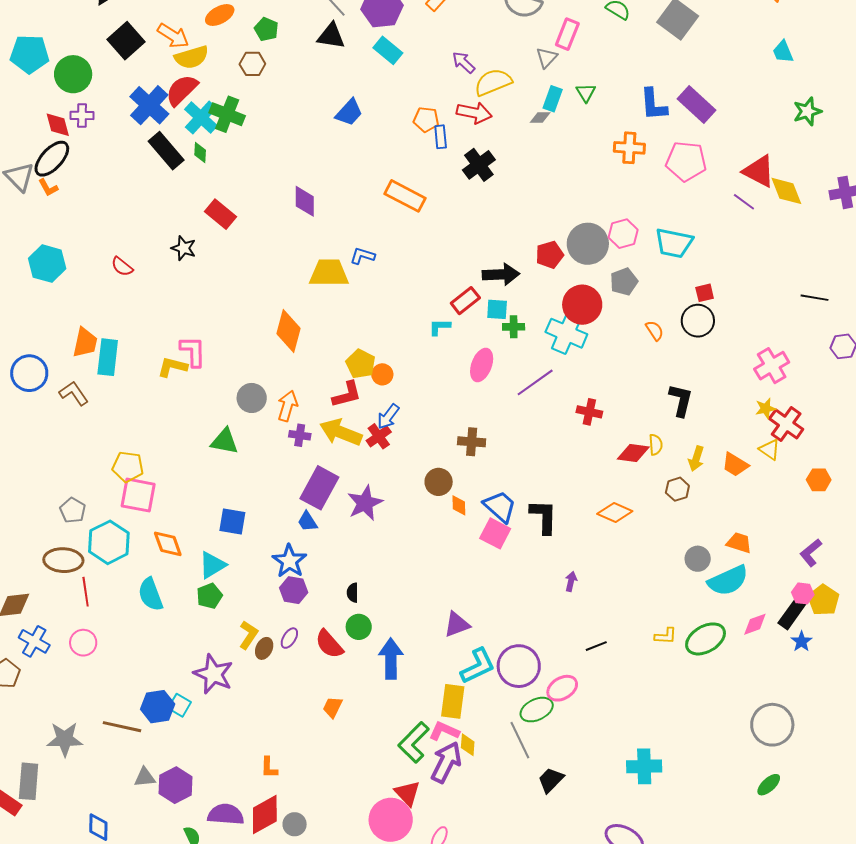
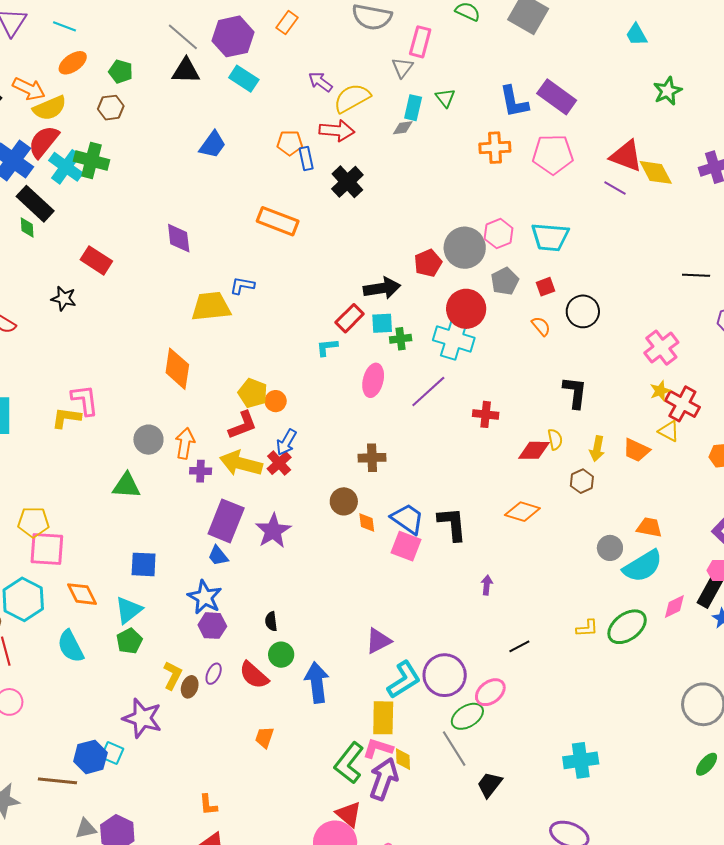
green diamond: (200, 153) -> (27, 227), moved
red square: (705, 293) -> (545, 287), moved

